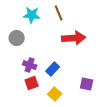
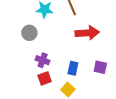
blue rectangle: (53, 69) -> (73, 68), moved, turned -32
purple square: (87, 84) -> (100, 67), moved

